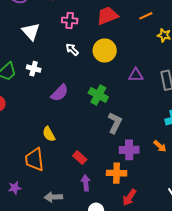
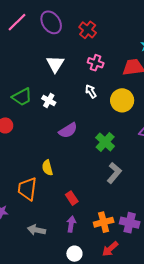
purple cross: (129, 150) -> (130, 223), moved
orange cross: (117, 173) -> (104, 222), turned -30

